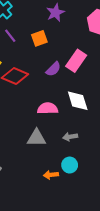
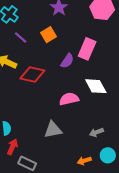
gray arrow: (70, 137) -> (96, 132), moved
gray triangle: (36, 138) -> (53, 130), moved
cyan circle: (70, 165) -> (108, 155), moved

